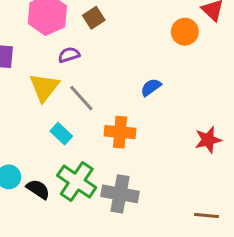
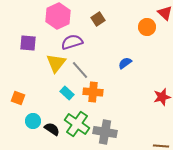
brown square: (94, 18) -> (98, 19), moved
purple semicircle: (69, 55) -> (72, 42), size x1.5
orange cross: (120, 132) -> (93, 92), moved

